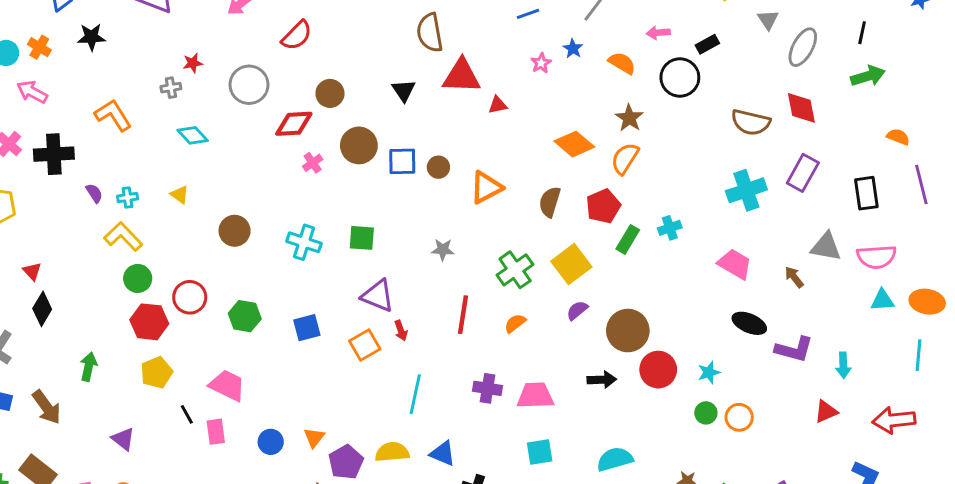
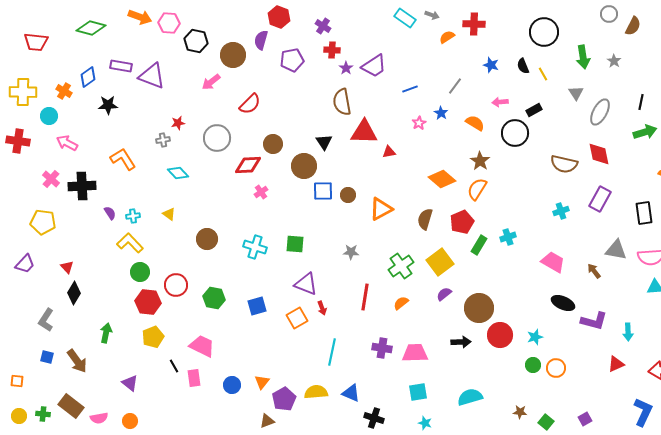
orange cross: (39, 47) -> (64, 91), moved
brown circle: (359, 145) -> (304, 166), moved
cyan cross: (746, 190) -> (561, 211), size x0.6

